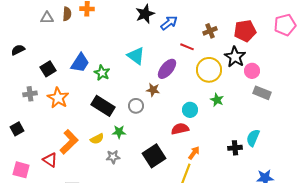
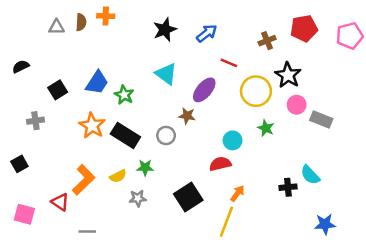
black star: (145, 14) -> (165, 30), moved
brown cross: (210, 31) -> (267, 41), moved
red pentagon: (245, 31) -> (304, 28), moved
pink circle: (252, 71) -> (297, 105), moved
orange star: (58, 98) -> (92, 126), moved
cyan semicircle: (253, 138) -> (310, 175), turned -66

